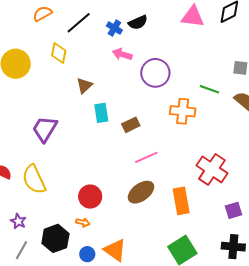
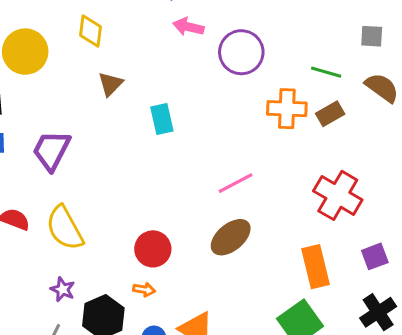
brown triangle: (84, 86) -> (111, 84), moved
brown rectangle: (131, 125) -> (330, 114), moved
purple trapezoid: (45, 129) -> (51, 150), moved
orange rectangle: (181, 201) -> (316, 267), moved
purple star: (18, 221) -> (63, 289), moved
black cross: (233, 247) -> (378, 312), turned -35

